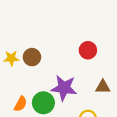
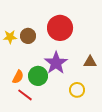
red circle: (88, 50) -> (60, 28), moved, size x1.6
purple star: (64, 88) -> (56, 63), turned 30

